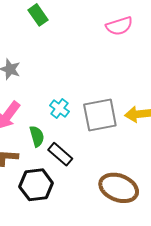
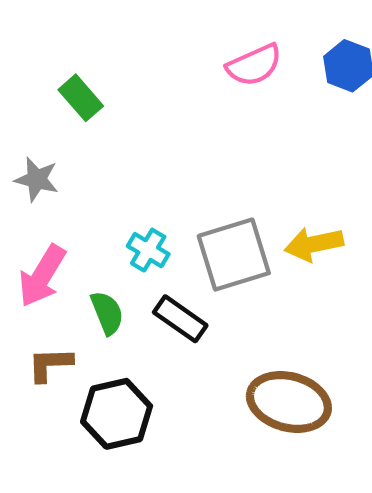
green rectangle: (38, 15) -> (81, 98), moved
black rectangle: (60, 154) -> (180, 319), moved

